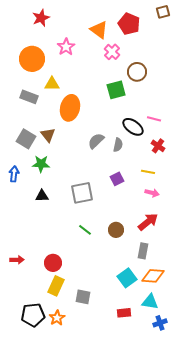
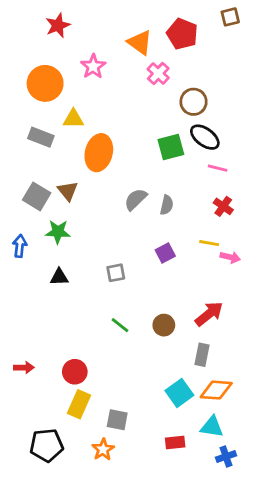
green square: (116, 90) -> (171, 147), moved
black ellipse: (133, 127) -> (205, 137), moved
gray square: (82, 193) -> (116, 273), size x0.6
pink arrow: (152, 193) -> (230, 257), moved
orange star: (57, 318) -> (103, 449), moved

